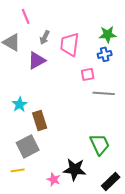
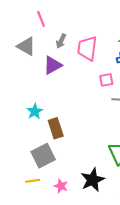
black star: (75, 169) -> (93, 180), turned -30
pink star: (54, 179) -> (61, 186), moved

